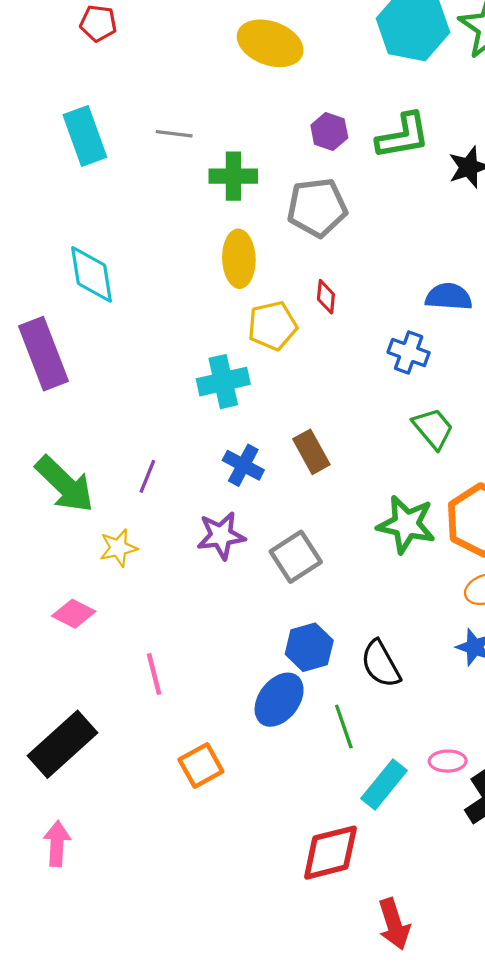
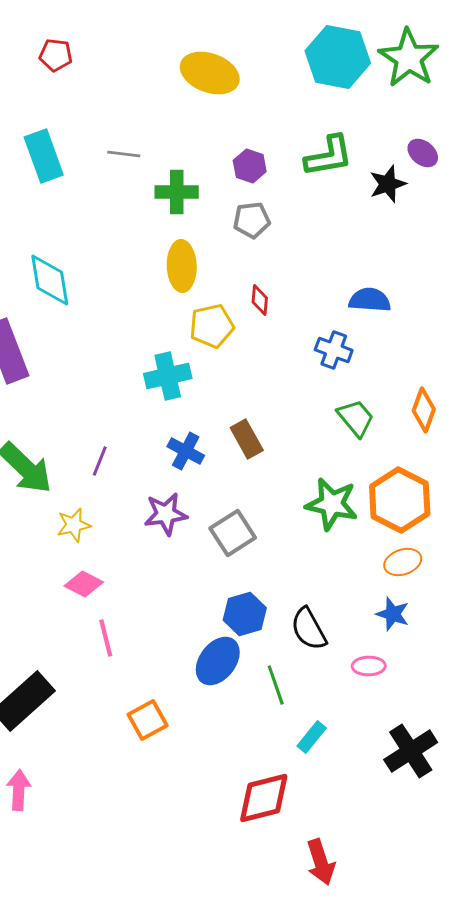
purple hexagon: (329, 131) -> (250, 166), moved
gray pentagon: (317, 207) -> (252, 220), size x0.7
pink diamond: (74, 614) -> (84, 584), moved
pink ellipse: (448, 761) -> (369, 666), moved
cyan rectangle: (384, 784) -> (312, 737), size x0.7

